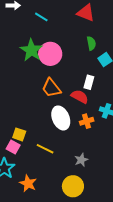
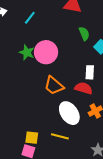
cyan line: (41, 17) -> (30, 18), turned -72
green star: (31, 50) -> (27, 52), size x0.7
yellow line: (45, 149) -> (60, 136), moved

